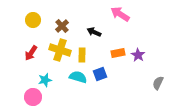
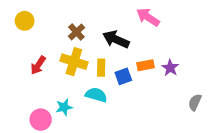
yellow circle: (33, 20) -> (25, 21), moved
black arrow: (94, 32) -> (116, 39), size x1.5
blue square: (100, 74) -> (123, 76), moved
cyan star: (45, 80) -> (64, 107), moved

